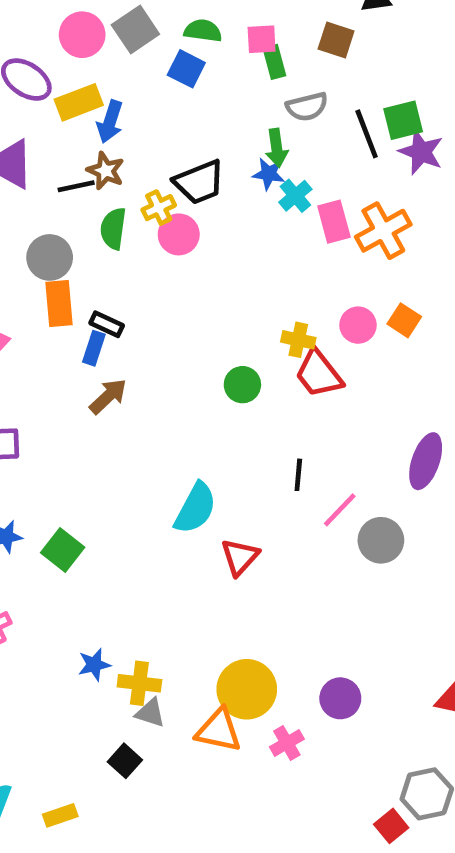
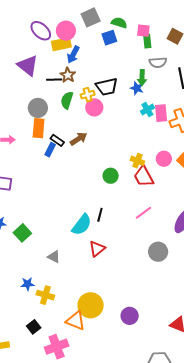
pink circle: (82, 35) -> (66, 31), moved
blue square: (186, 69) -> (109, 38), turned 35
cyan cross: (295, 196) -> (147, 110), moved
brown arrow: (108, 396) -> (79, 139), moved
black line: (298, 475) -> (100, 215), moved
pink line: (340, 510) -> (143, 213), moved
gray triangle: (150, 713) -> (54, 257), moved
pink cross: (287, 743) -> (57, 347), moved, size x1.6

